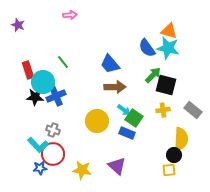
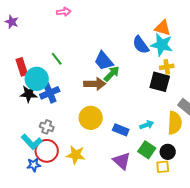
green arrow: (153, 75) -> (112, 74), moved
brown arrow: (115, 87) -> (95, 84), moved
cyan arrow: (124, 110) -> (147, 125), moved, turned -56
yellow cross: (163, 110) -> (167, 67), moved
green square: (134, 118) -> (147, 150), moved
yellow semicircle: (181, 139) -> (175, 123), moved
purple triangle: (117, 166) -> (122, 161), moved
yellow star: (82, 170) -> (76, 155), moved

